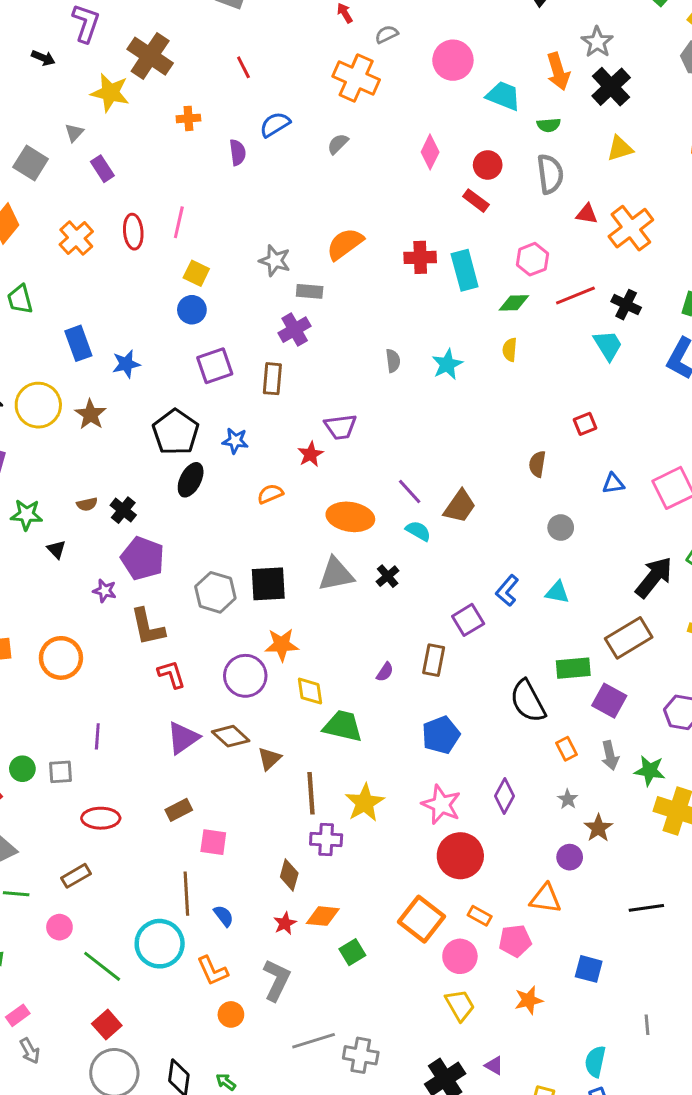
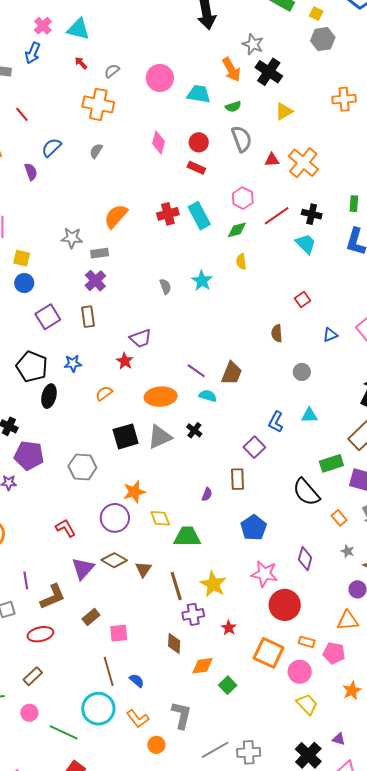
black square: (268, 584) -> (126, 436), moved
brown L-shape: (148, 627) -> (53, 597), moved, turned -88
red star: (285, 923) -> (229, 628), moved
pink pentagon: (515, 941) -> (334, 653), turned 30

